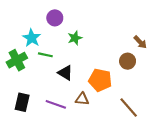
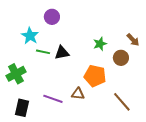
green star: (75, 38) -> (100, 44), moved
green cross: (17, 60) -> (16, 74), moved
black triangle: (65, 73) -> (62, 53), moved, turned -42
black rectangle: (22, 102) -> (22, 108), moved

